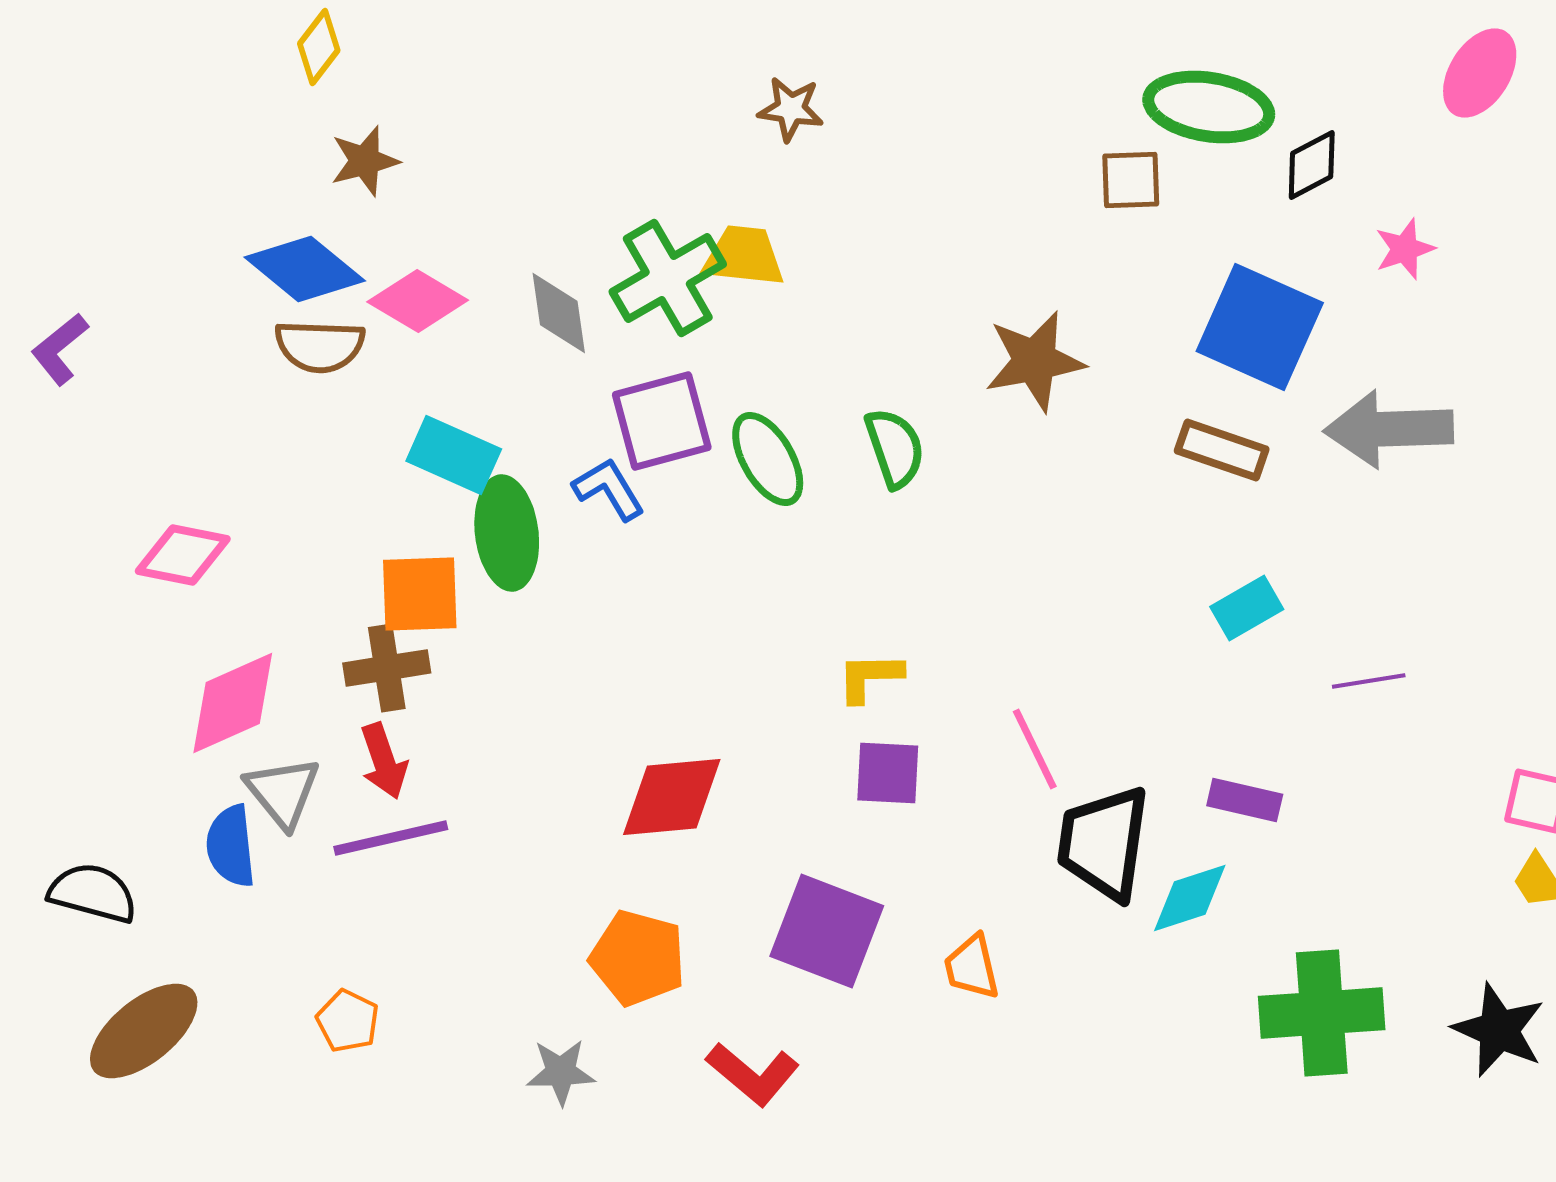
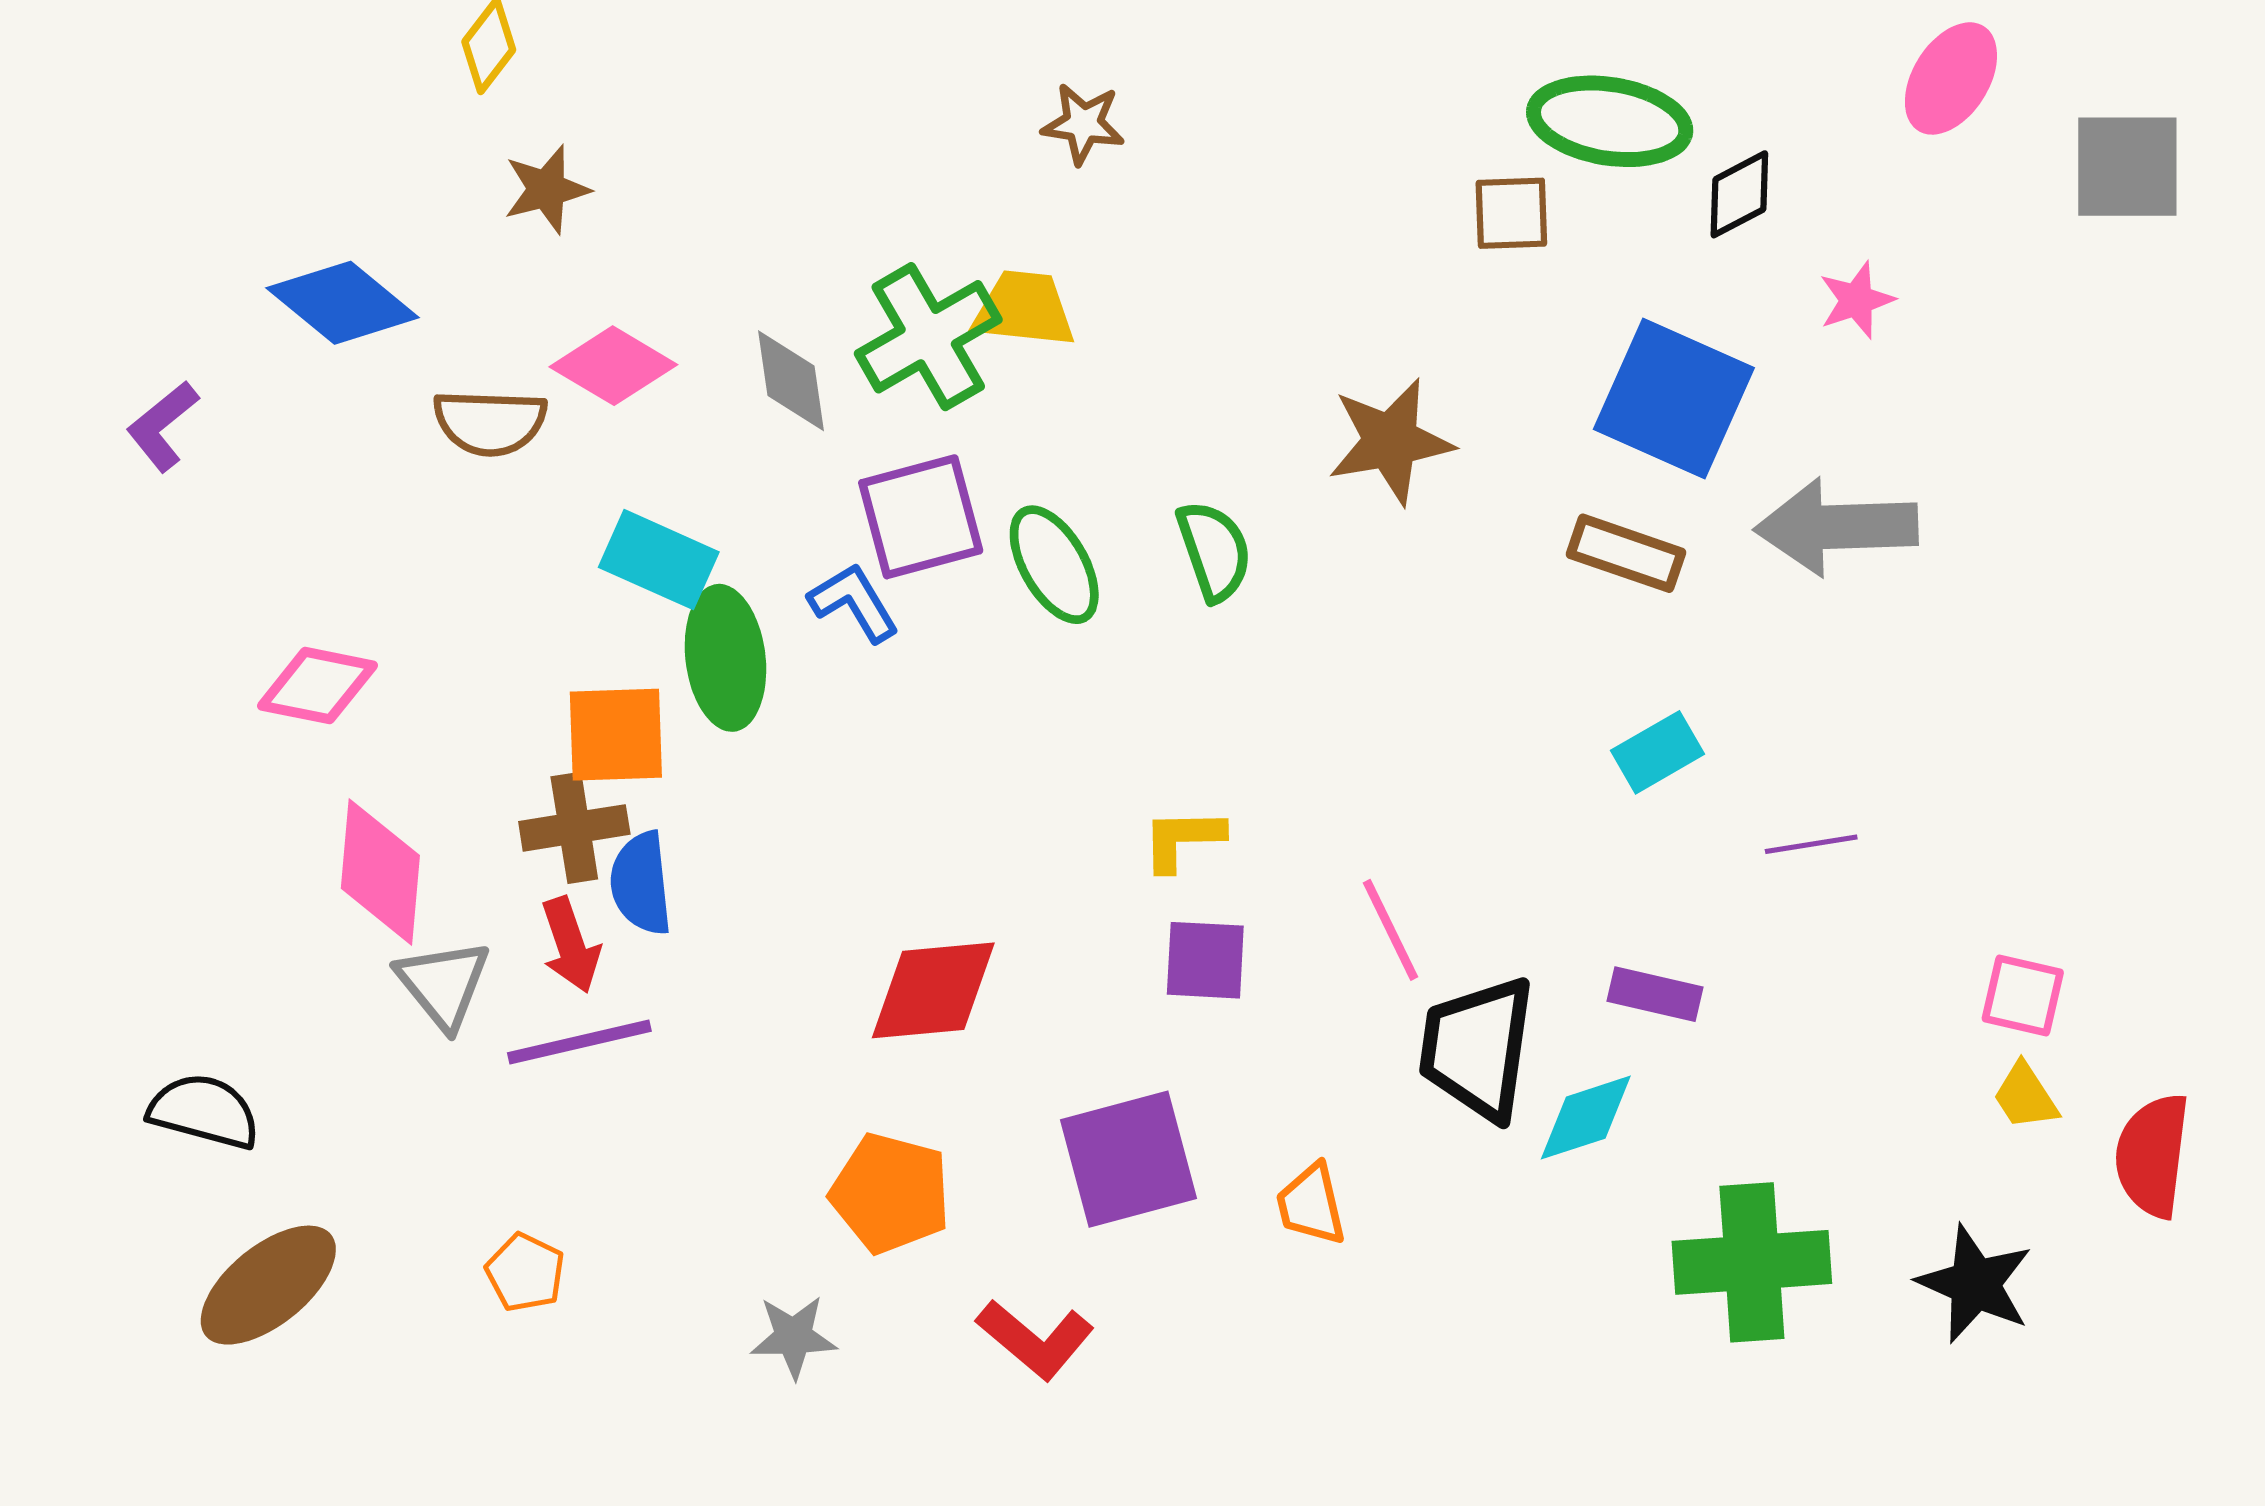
blue diamond: (305, 269) -> (343, 303), moved
pink diamond: (233, 703) -> (380, 872), turned -61
blue semicircle: (231, 846) -> (641, 883), moved
purple square: (827, 931) -> (1129, 1159), turned -36

